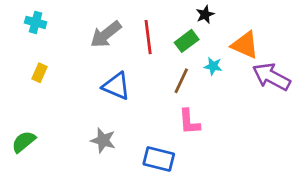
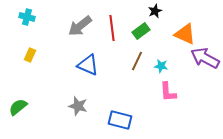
cyan star: (213, 66) -> (161, 66), moved
pink L-shape: (189, 122) -> (168, 92), moved

